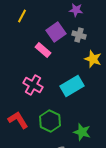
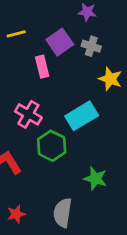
yellow line: (22, 16) -> (16, 34), moved, turned 48
pink rectangle: (43, 50) -> (42, 67), turned 35
green hexagon: (50, 121) -> (52, 146), moved

